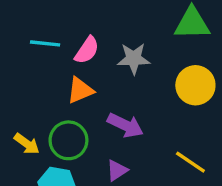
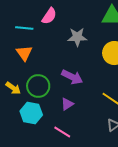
pink semicircle: (87, 50) -> (49, 16), moved
orange triangle: (80, 90) -> (24, 53), moved, turned -42

